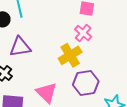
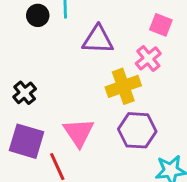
purple triangle: (20, 47) -> (98, 40), moved

